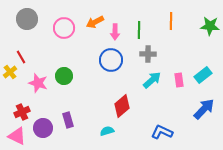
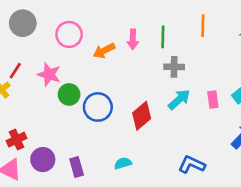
orange arrow: (95, 22) -> (104, 51), moved
red line: (21, 57) -> (15, 71), turned 64
blue circle: (111, 60) -> (98, 107), moved
pink star: (38, 83) -> (49, 74), moved
red diamond: (122, 106) -> (142, 116), moved
purple rectangle: (68, 120) -> (77, 167), moved

